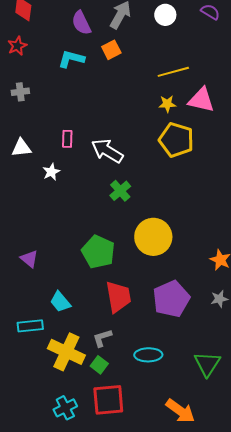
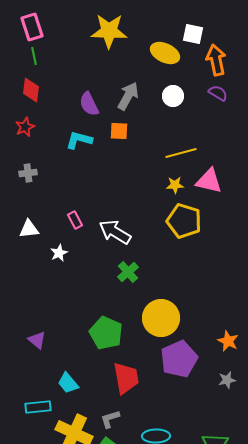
orange square: (111, 50) -> (119, 131), turned 30
pink rectangle: (67, 139) -> (75, 220), turned -30
purple pentagon: (171, 299) -> (179, 359), moved

